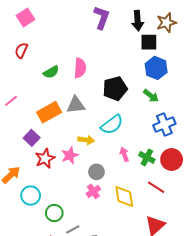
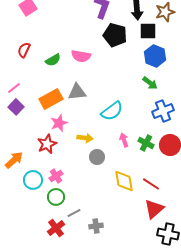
red semicircle: (21, 50) -> (24, 50), moved
pink semicircle: (80, 68) -> (81, 56), turned 96
black pentagon: (115, 88) -> (115, 35), moved, turned 30
purple square: (32, 138) -> (16, 107), moved
yellow arrow: (86, 140) -> (85, 138), moved
pink star: (70, 155) -> (59, 123), moved
red line: (156, 187) -> (151, 184), moved
pink cross: (93, 191) -> (56, 176), moved

